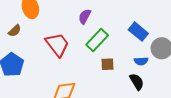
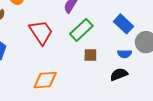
black semicircle: (137, 82) -> (119, 74), turned -84

